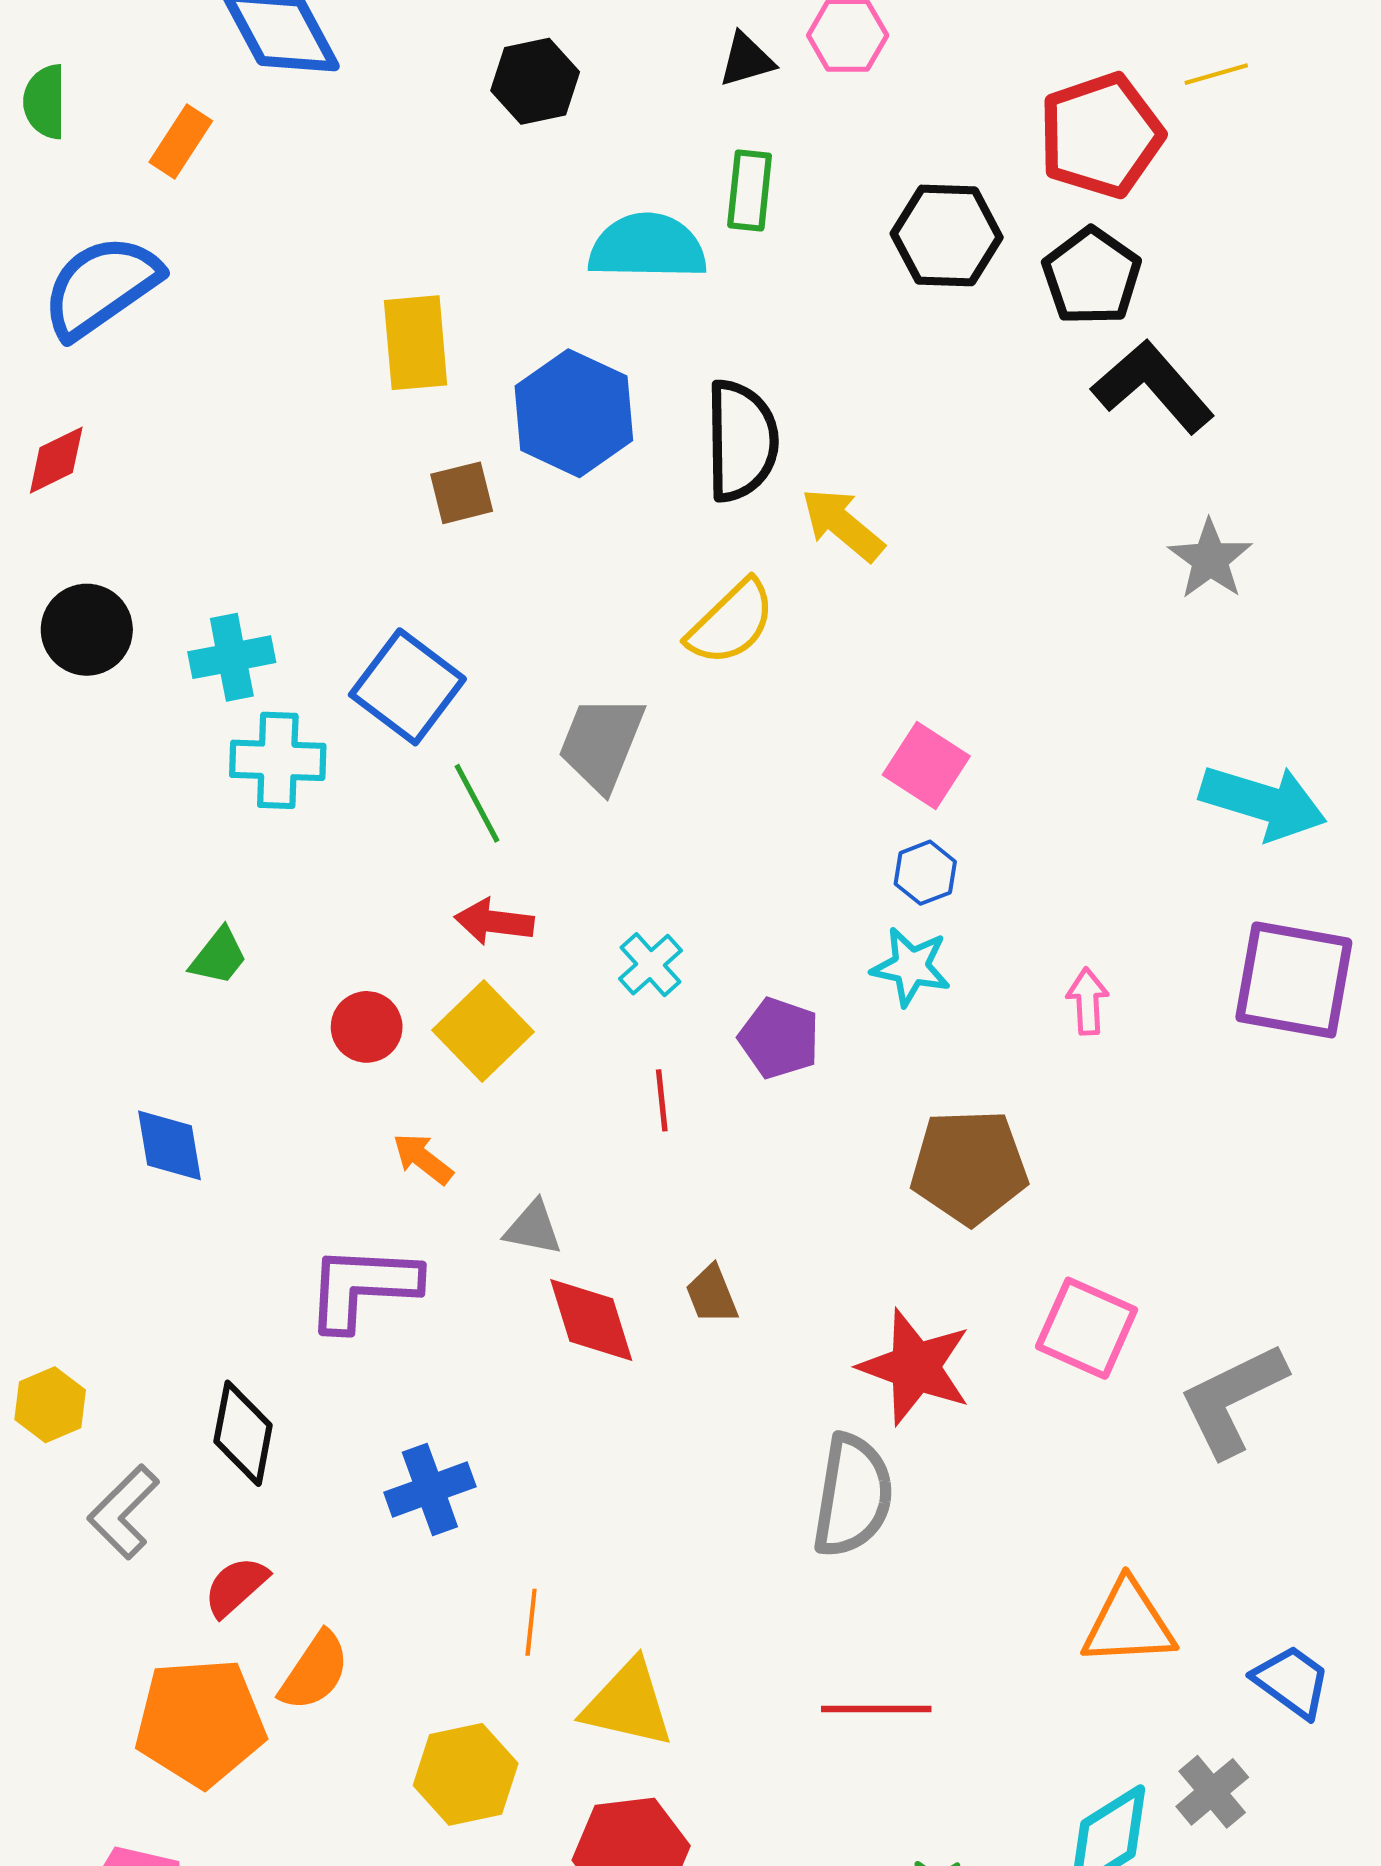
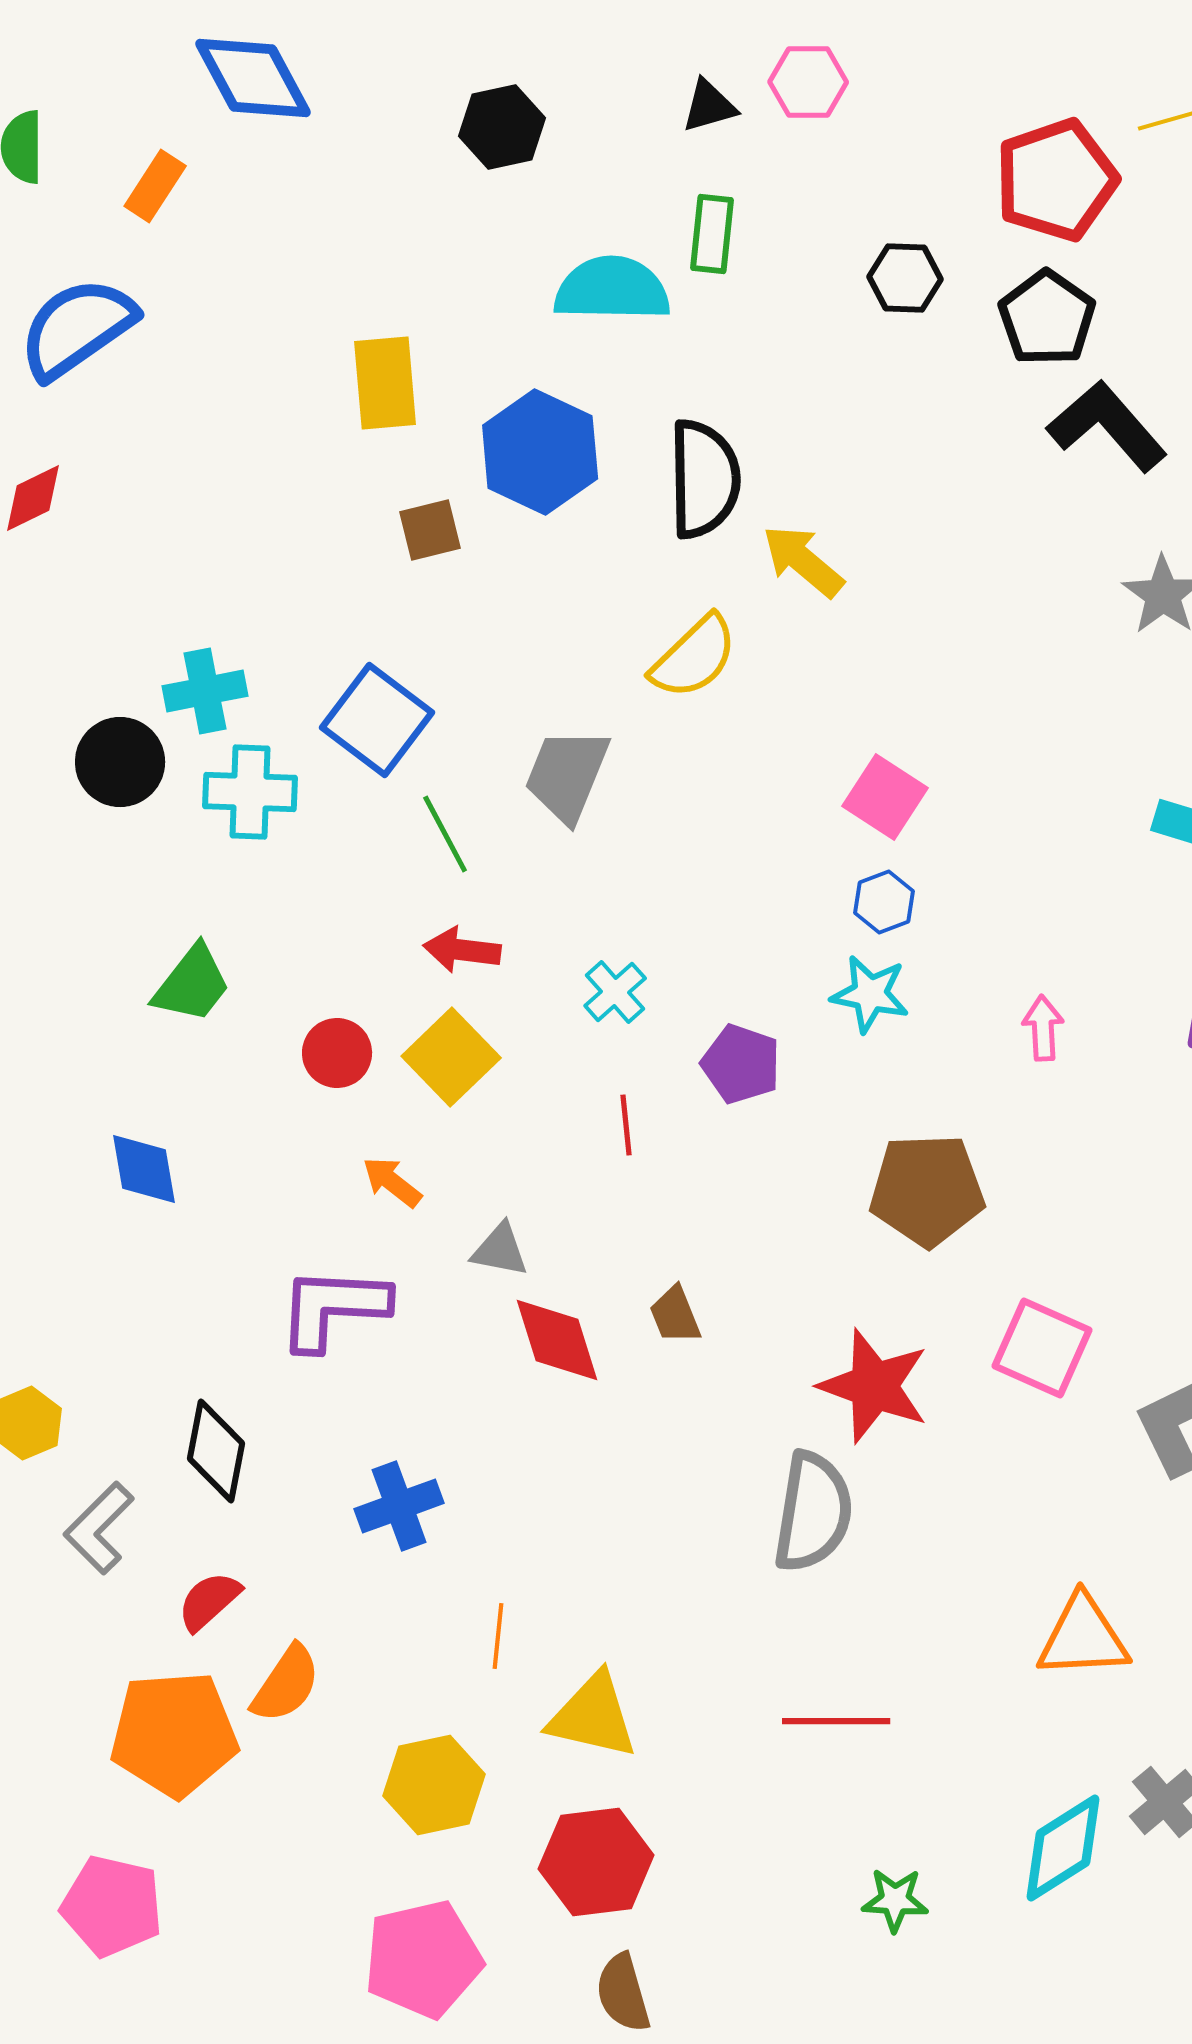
black hexagon: (947, 235) -> (905, 278), size x0.7
black circle: (87, 630) -> (120, 762), moved
green trapezoid: (219, 956) -> (192, 984), size x1.4

